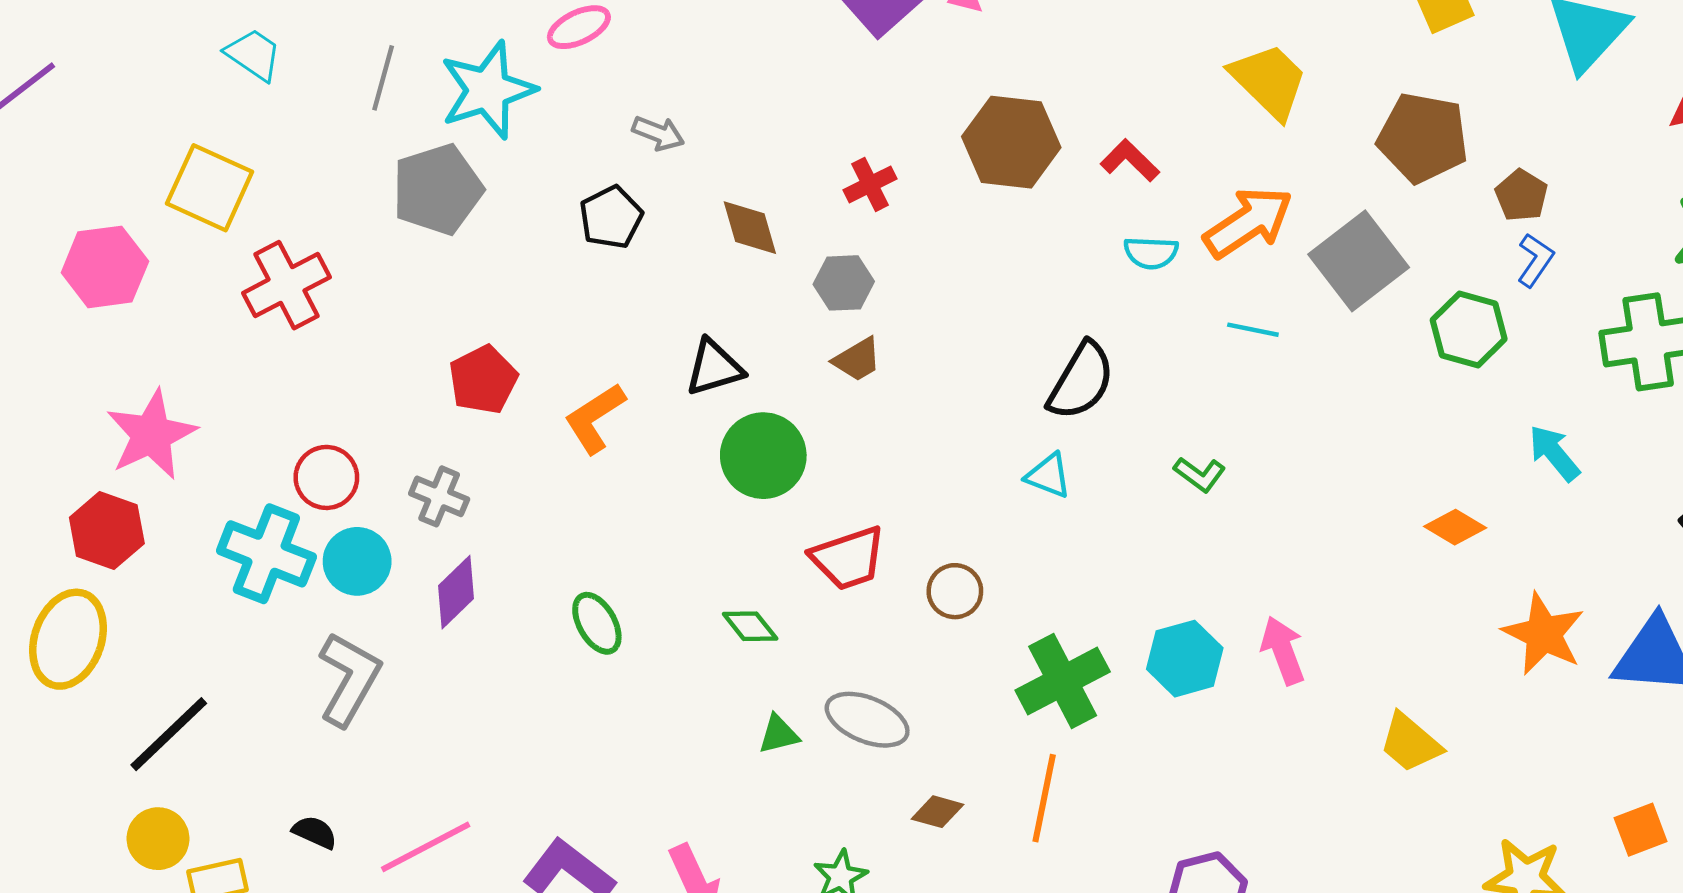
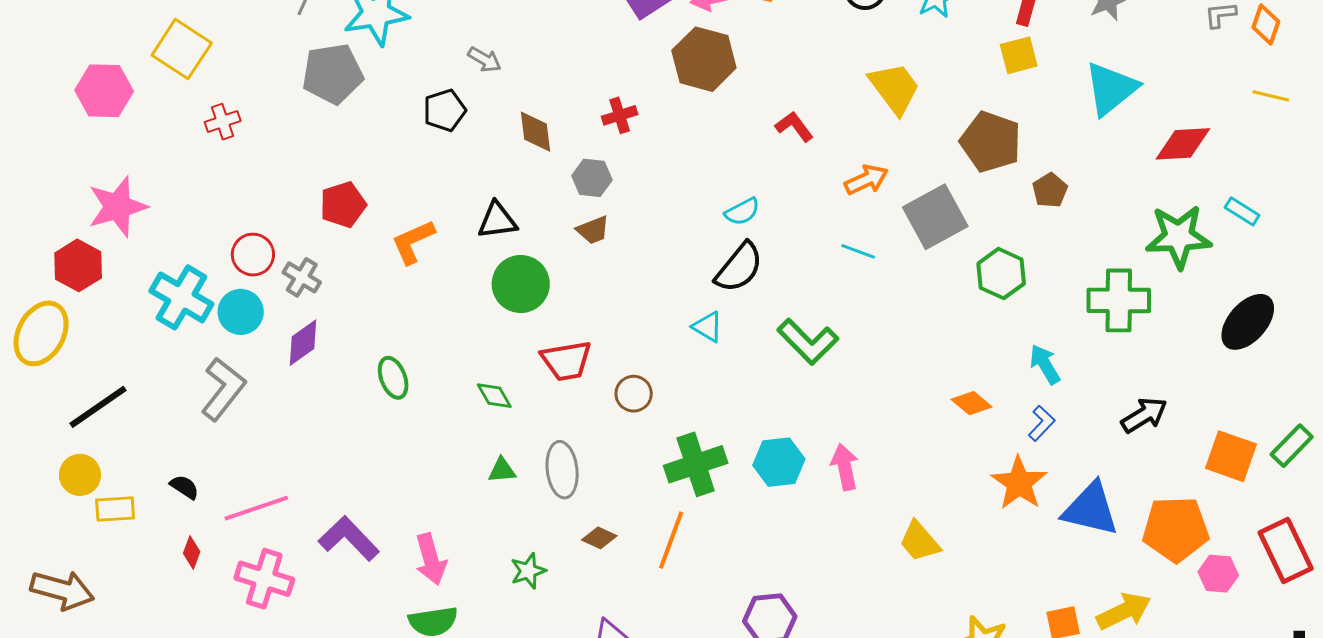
brown hexagon: (1011, 142) -> (704, 59), moved
orange arrow: (1248, 222) -> (866, 180), size x0.7
cyan semicircle: (1151, 253) -> (742, 212), moved, turned -39
blue L-shape: (1535, 260) -> (1042, 423), moved
red cross: (287, 285) -> (223, 122), size x0.6
green L-shape: (1200, 474) -> (808, 342), size x1.8
red circle: (326, 477) -> (253, 255), moved
gray ellipse: (867, 720) -> (562, 470), turned 52

